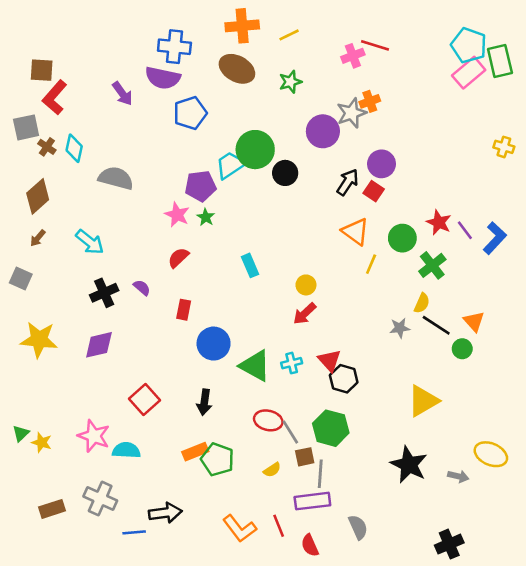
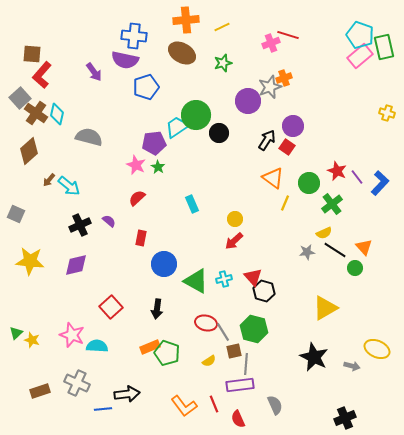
gray square: (26, 127) -> (20, 98), turned -30
brown cross: (47, 147) -> (36, 113), size x1.6
brown arrow: (38, 238) -> (49, 180), moved
yellow semicircle: (422, 303) -> (324, 233), turned 42

